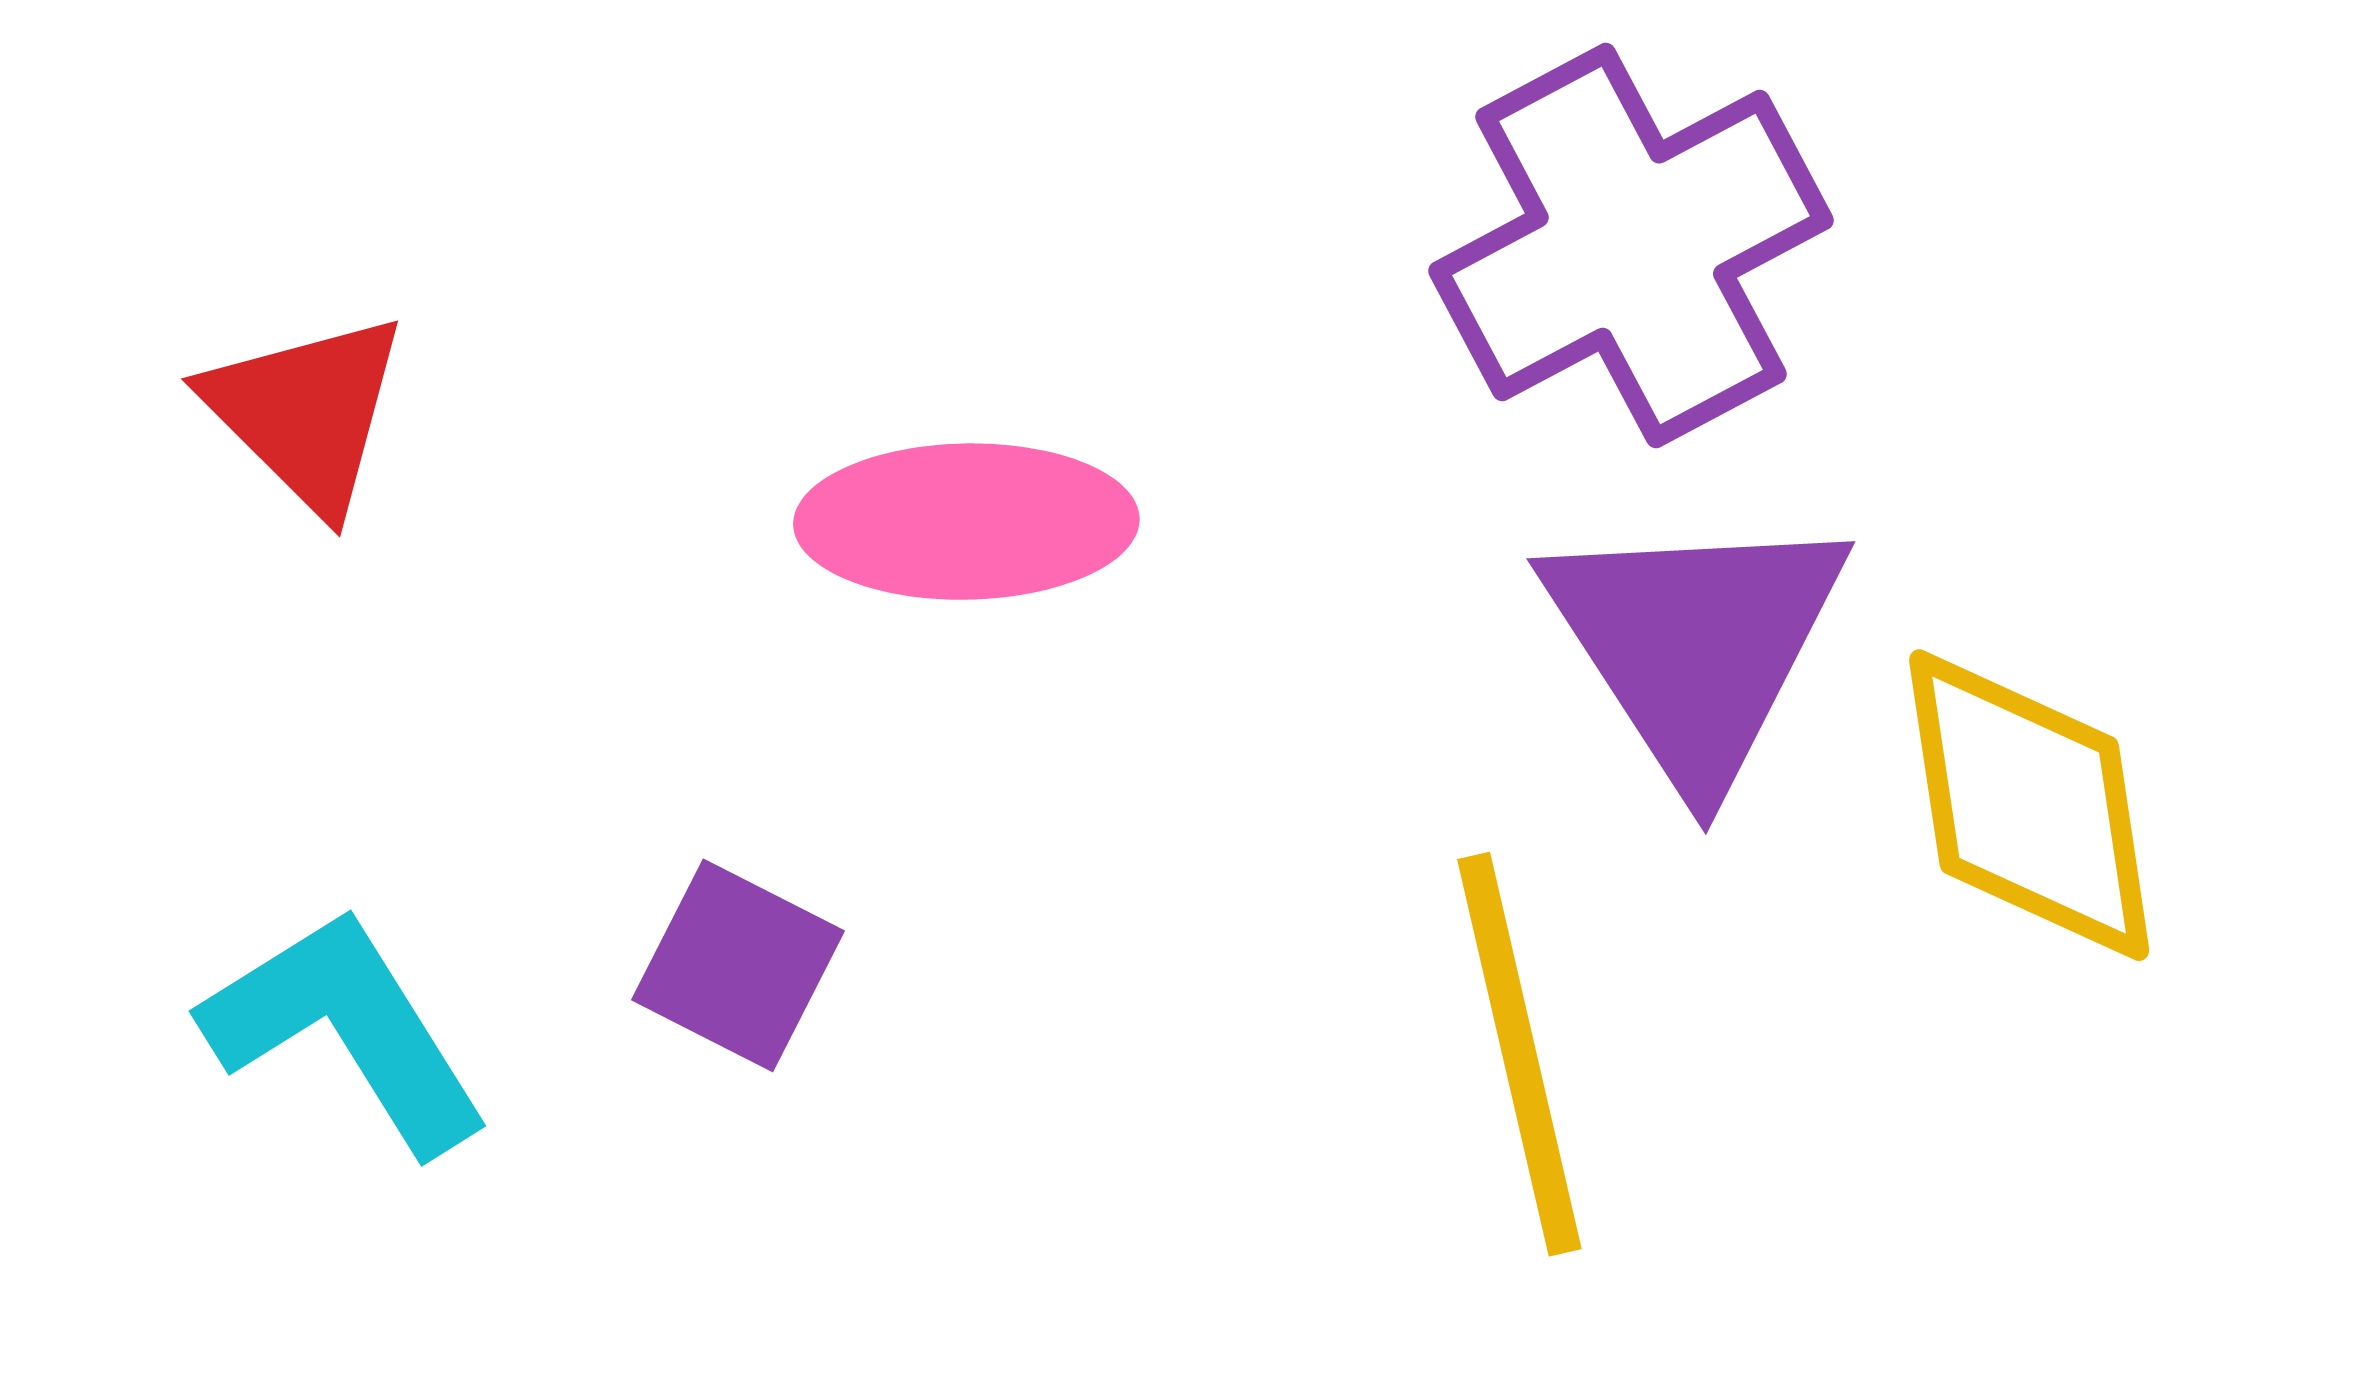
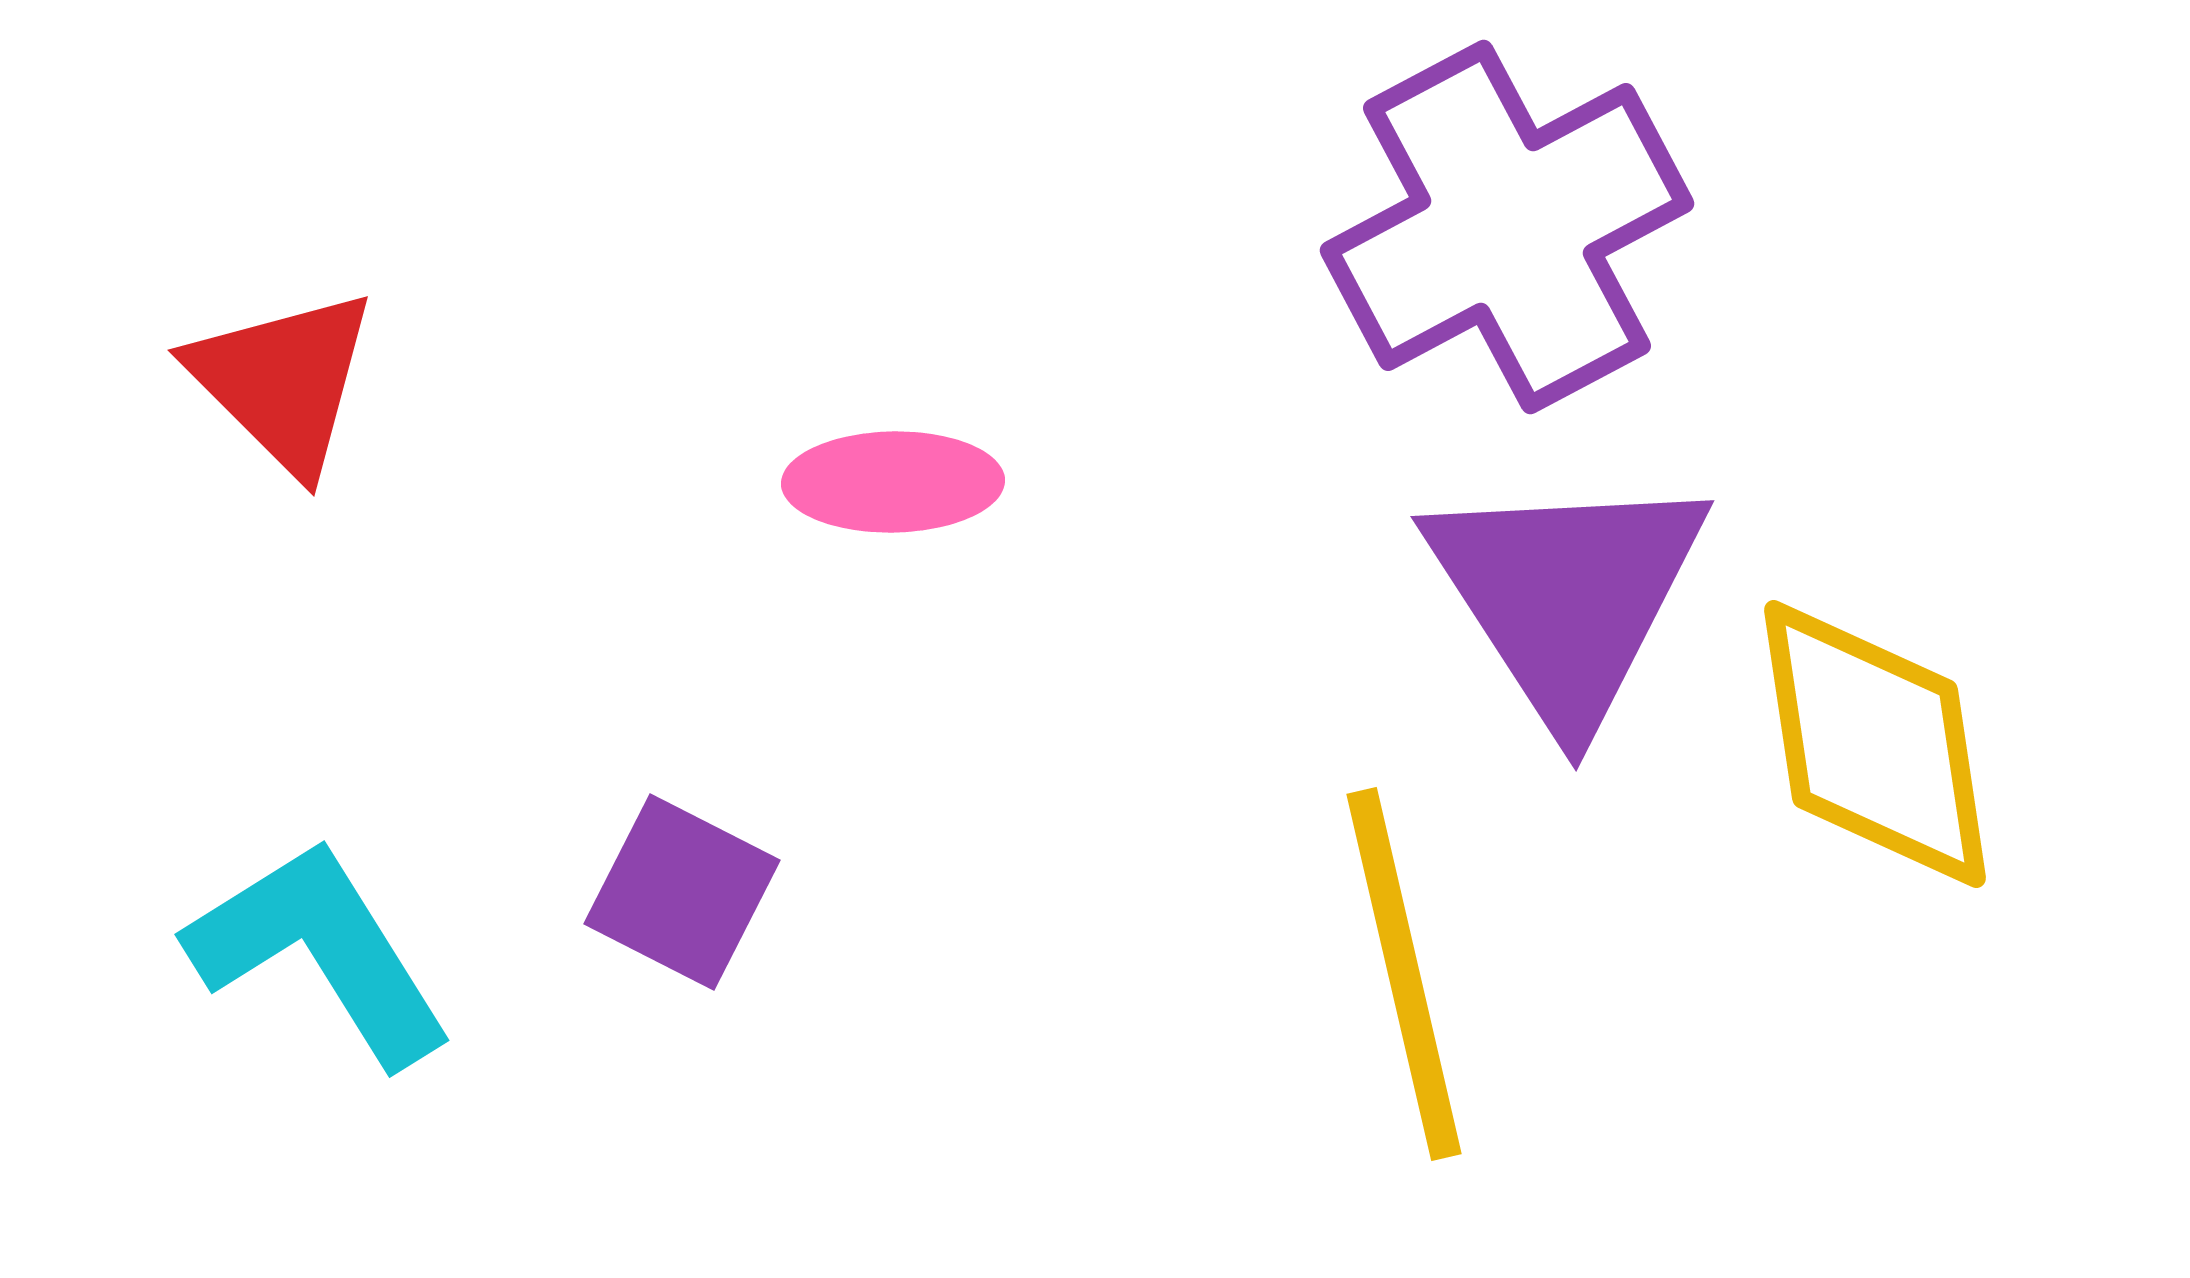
pink ellipse: (966, 522) -> (893, 482), size x0.7

